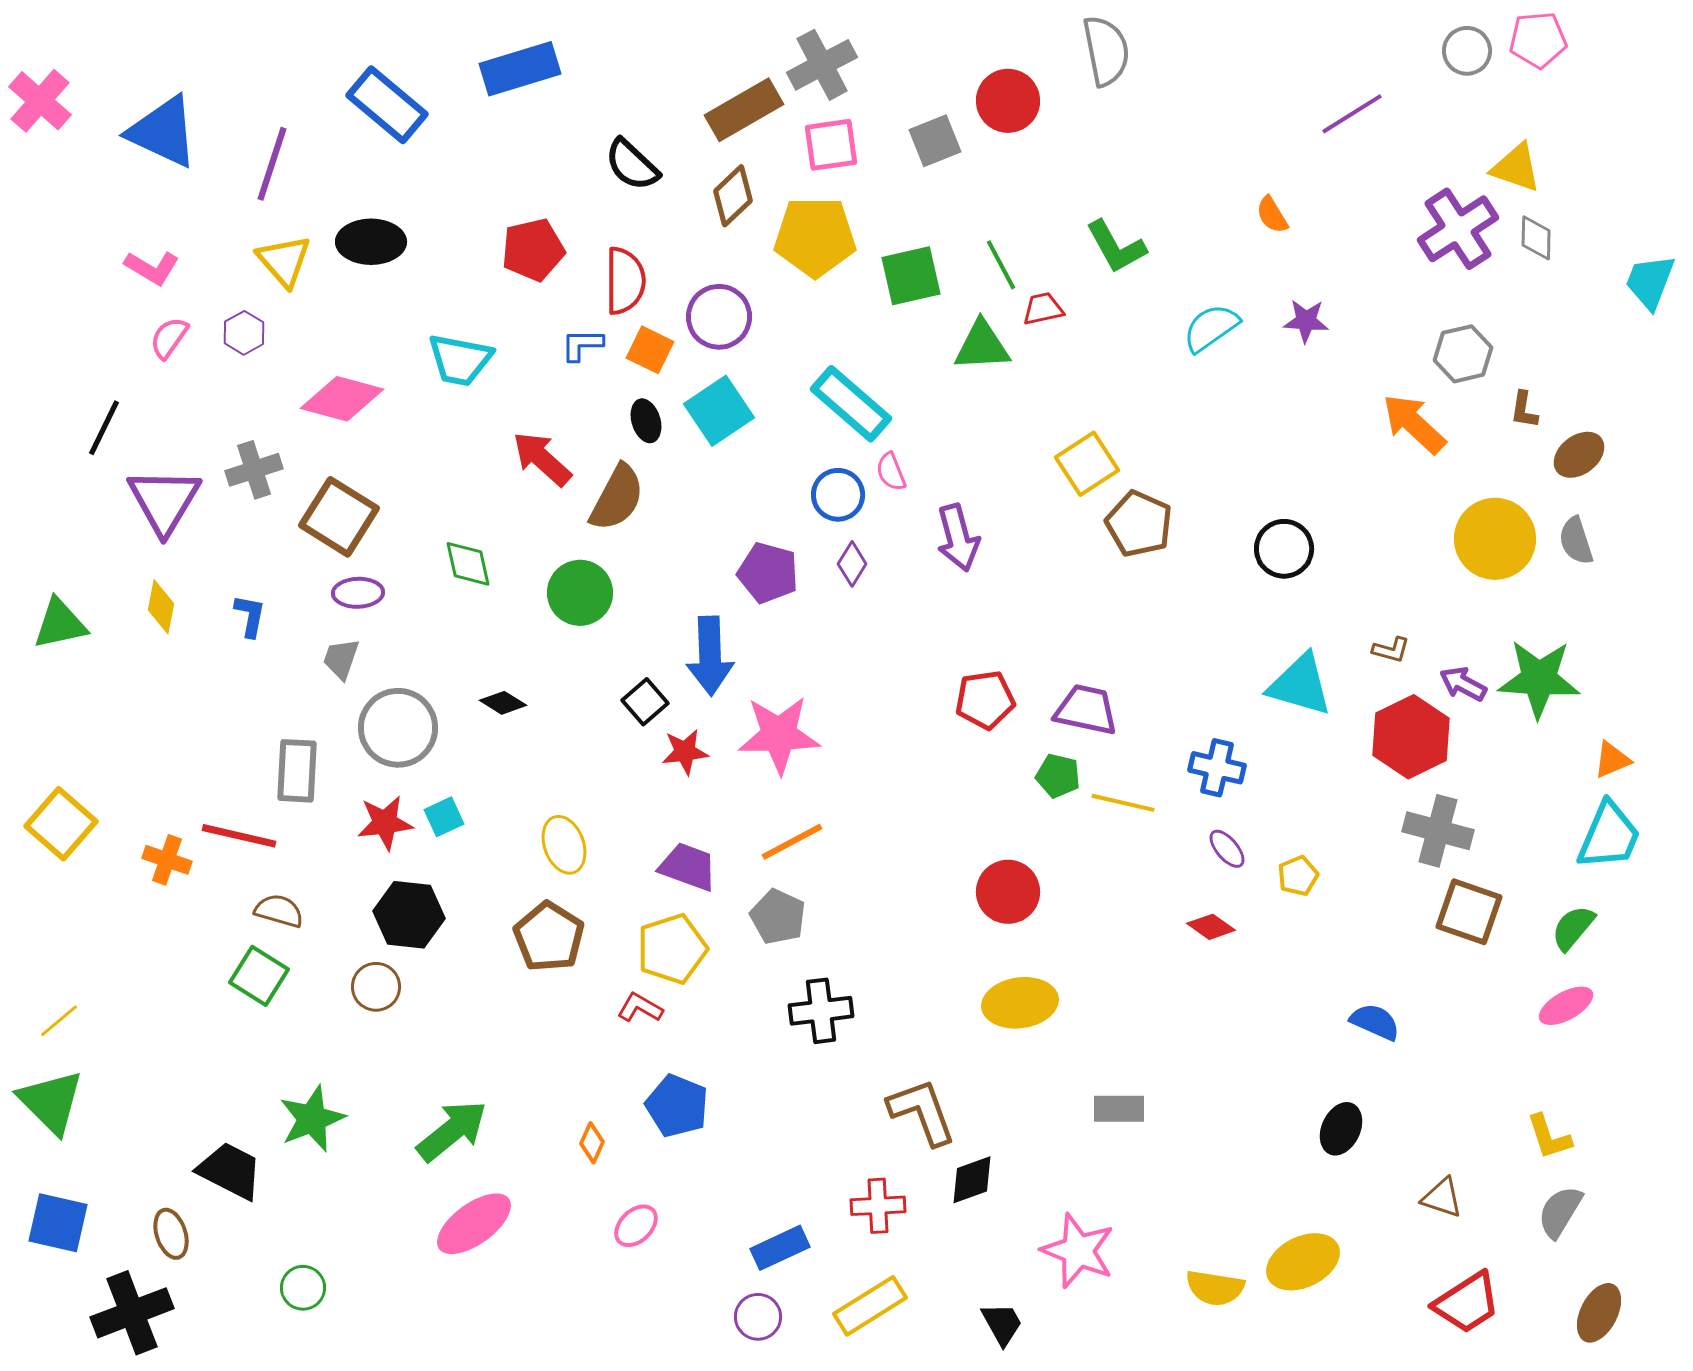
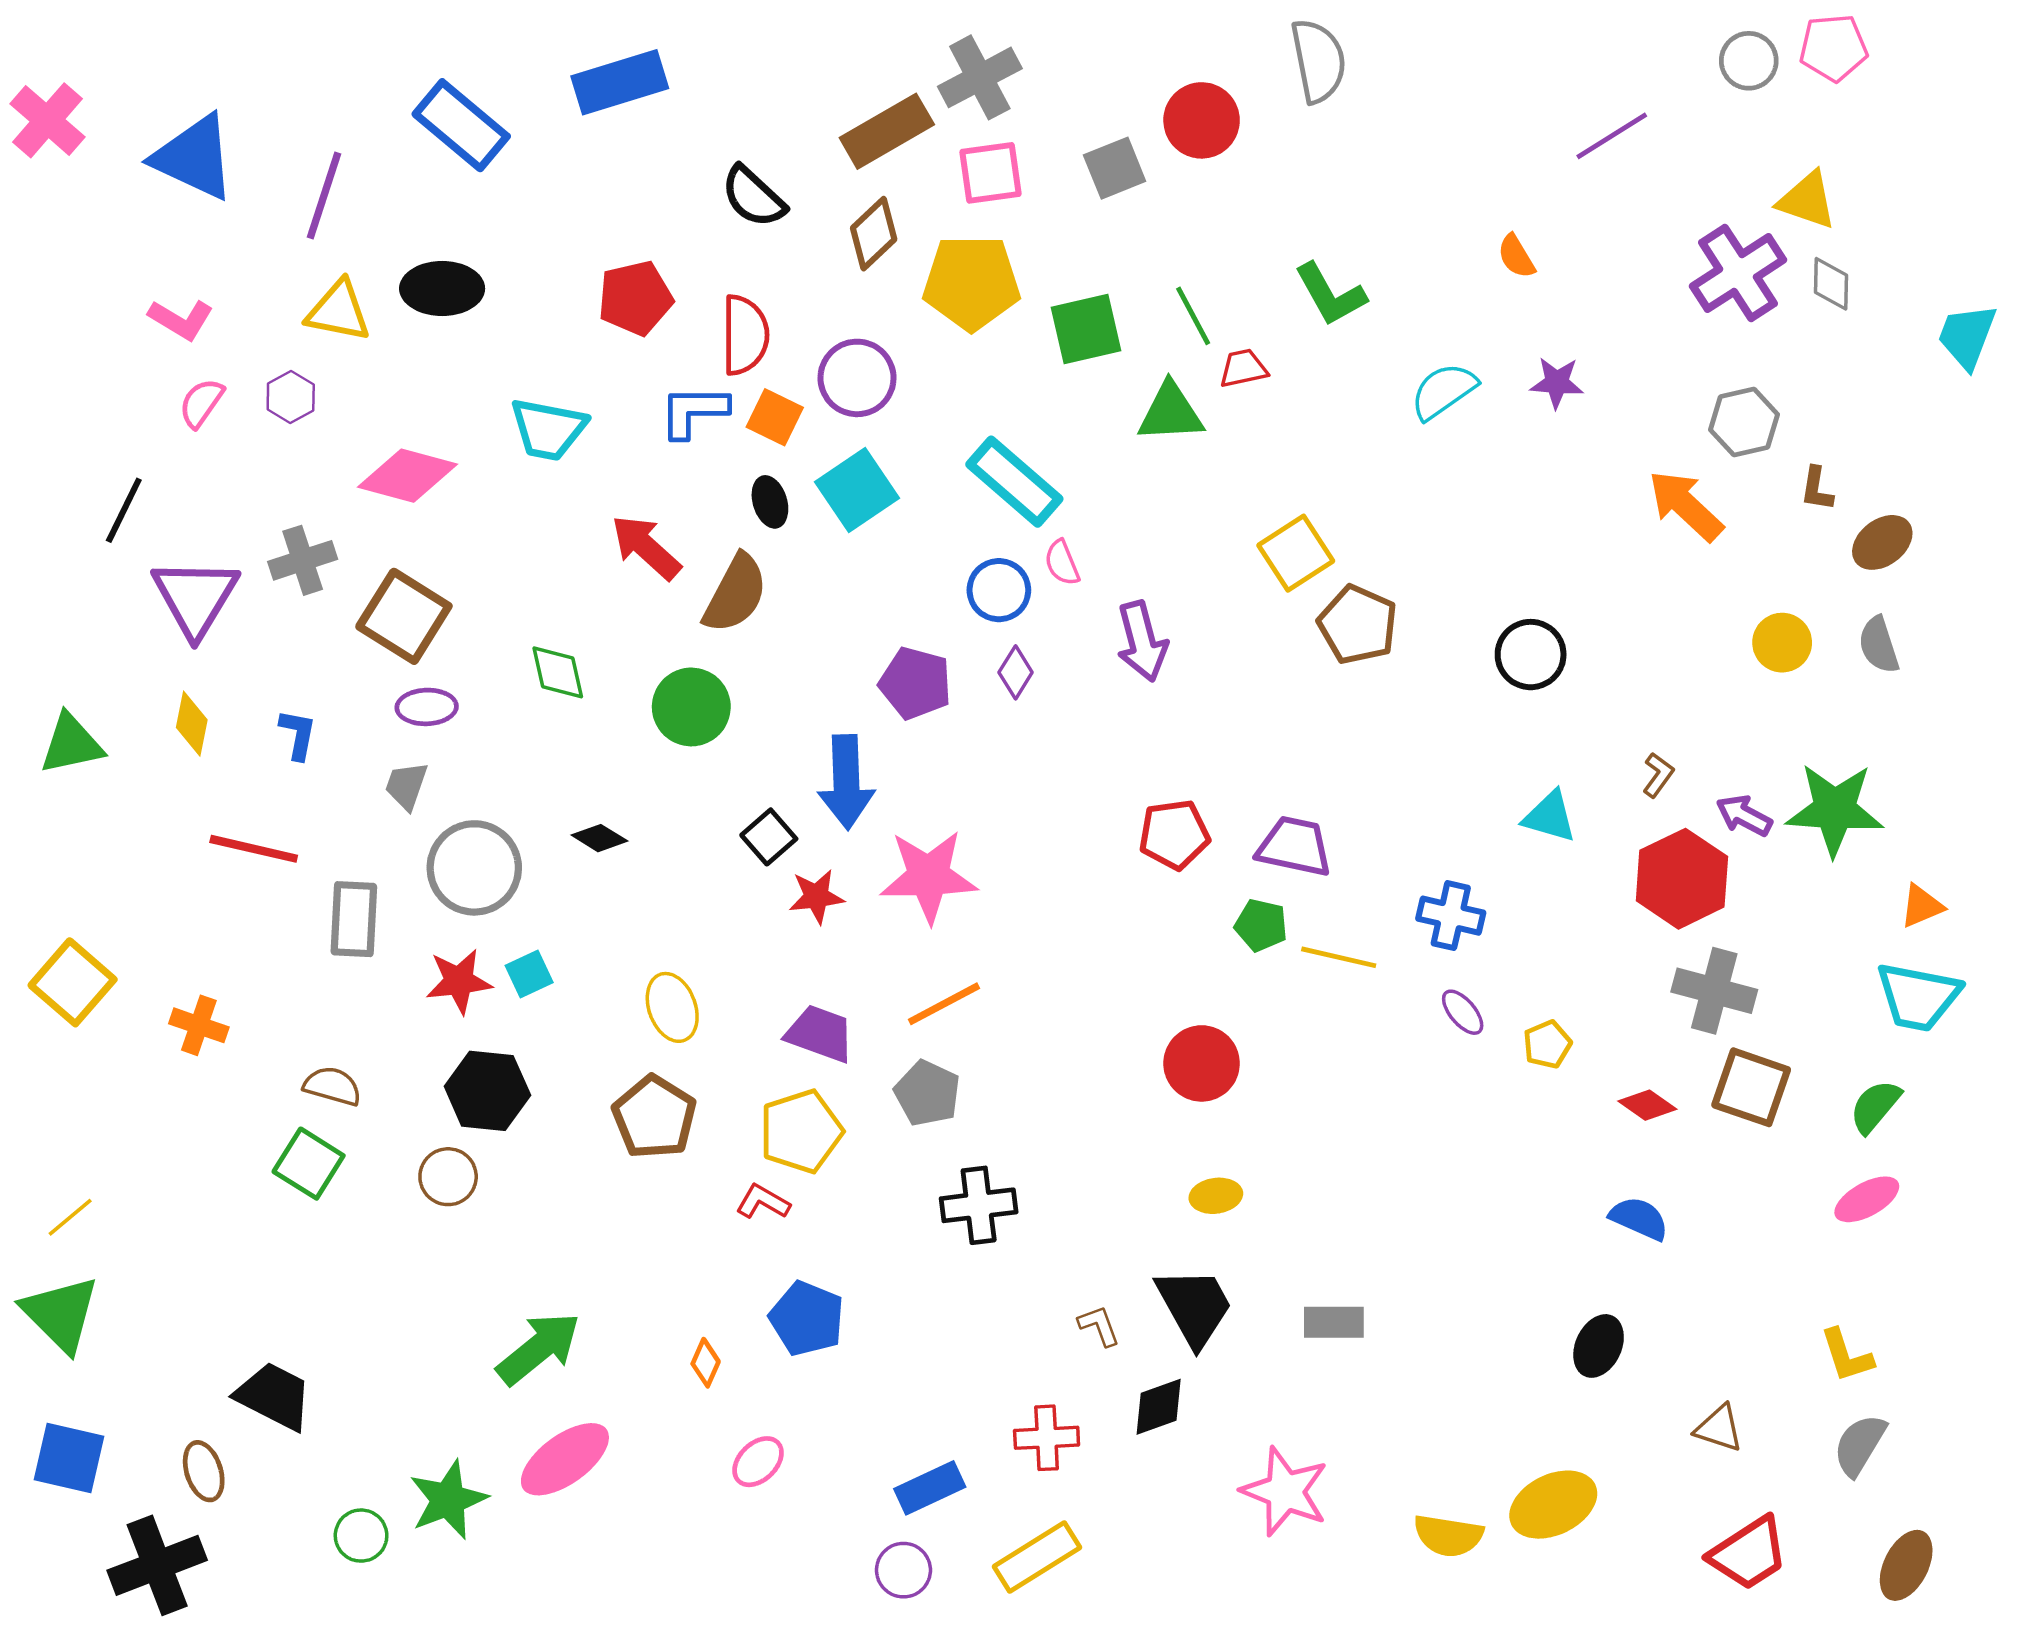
yellow triangle: (284, 261) -> (338, 311), turned -38
blue L-shape: (582, 345) -> (694, 411), size x1.4
yellow circle: (1495, 539) -> (1782, 643), size x0.6
brown L-shape: (1391, 650) -> (1658, 775), turned -69
cyan triangle: (1300, 685) -> (1550, 817), size x0.7
red line: (239, 836) -> (254, 849), moved
cyan trapezoid: (1609, 836) -> (1918, 997), turned 78
red diamond: (1211, 927) -> (1647, 1105), moved
yellow ellipse: (1020, 1003) -> (1216, 1196), size x0.6
brown L-shape: (922, 1112) -> (1099, 1326), size x0.5
green star: (312, 1119) -> (448, 1500), moved
black trapezoid: (1002, 1324) -> (1194, 1307), moved, size x1.6

